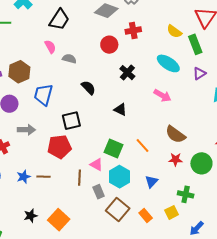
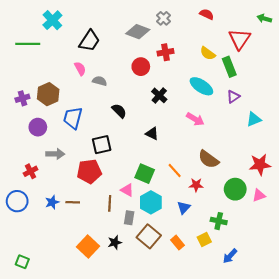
red star: (175, 159) -> (196, 185), moved
gray rectangle: (99, 192) -> (129, 218), turned 32
black star: (31, 216) -> (115, 242), moved

